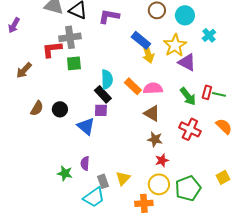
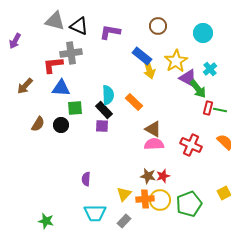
cyan circle: (185, 15) -> (203, 33), moved
cyan cross: (209, 35) -> (210, 69), moved
green square: (74, 63) -> (75, 108), moved
pink semicircle: (153, 88) -> (154, 144), moved
green arrow: (188, 96) -> (198, 89), moved
blue triangle: (86, 126) -> (61, 88), moved, turned -36
brown star: (155, 139) -> (148, 176), moved
green star: (65, 173) -> (46, 221), moved
gray rectangle: (103, 181) -> (124, 221), moved, turned 64
cyan trapezoid: (94, 197) -> (95, 213), turned 35
orange cross: (144, 203) -> (145, 199), moved

